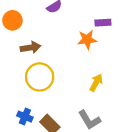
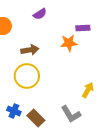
brown arrow: (31, 48) -> (30, 50), moved
yellow arrow: (96, 83) -> (88, 90), moved

